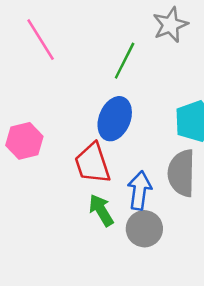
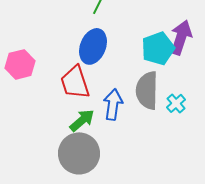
green arrow: (101, 210) -> (82, 120), turned 80
gray circle: (144, 229) -> (79, 153), moved, size x1.4

